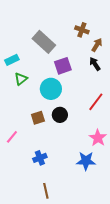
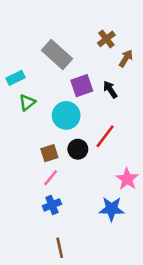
brown cross: (82, 30) -> (106, 39), turned 32
black arrow: (95, 64) -> (110, 90), moved
red line: (96, 102) -> (105, 136), moved
pink line: (12, 137) -> (51, 178), moved

